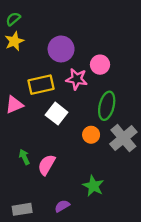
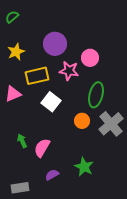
yellow star: (14, 41) -> (16, 52), moved
purple semicircle: (62, 206) -> (52, 175), moved

